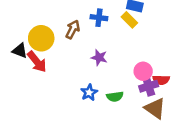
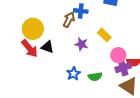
yellow rectangle: (129, 20) -> (104, 35), moved
brown arrow: (73, 29) -> (69, 20), moved
black triangle: (20, 51) -> (47, 47), moved

